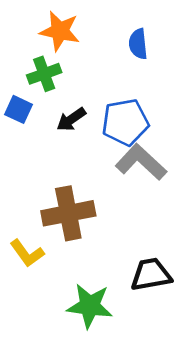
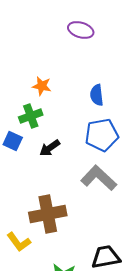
orange star: (60, 31) -> (42, 86), size x0.7
blue pentagon: (125, 122) -> (102, 135), moved

